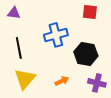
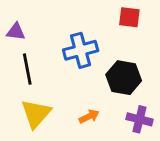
purple triangle: (14, 13) -> (16, 32), moved

